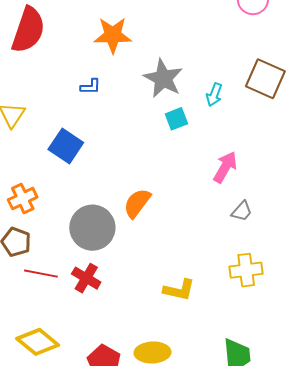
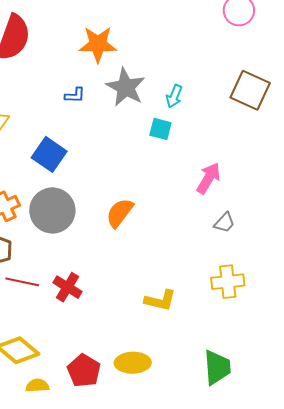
gray star: (163, 78) -> (126, 87), moved
cyan arrow: (214, 95) -> (174, 96), moved
cyan square: (176, 119) -> (160, 129), turned 35
gray circle: (92, 228) -> (52, 210), moved

